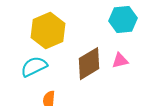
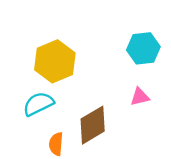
brown diamond: (89, 64) -> (93, 125), moved

